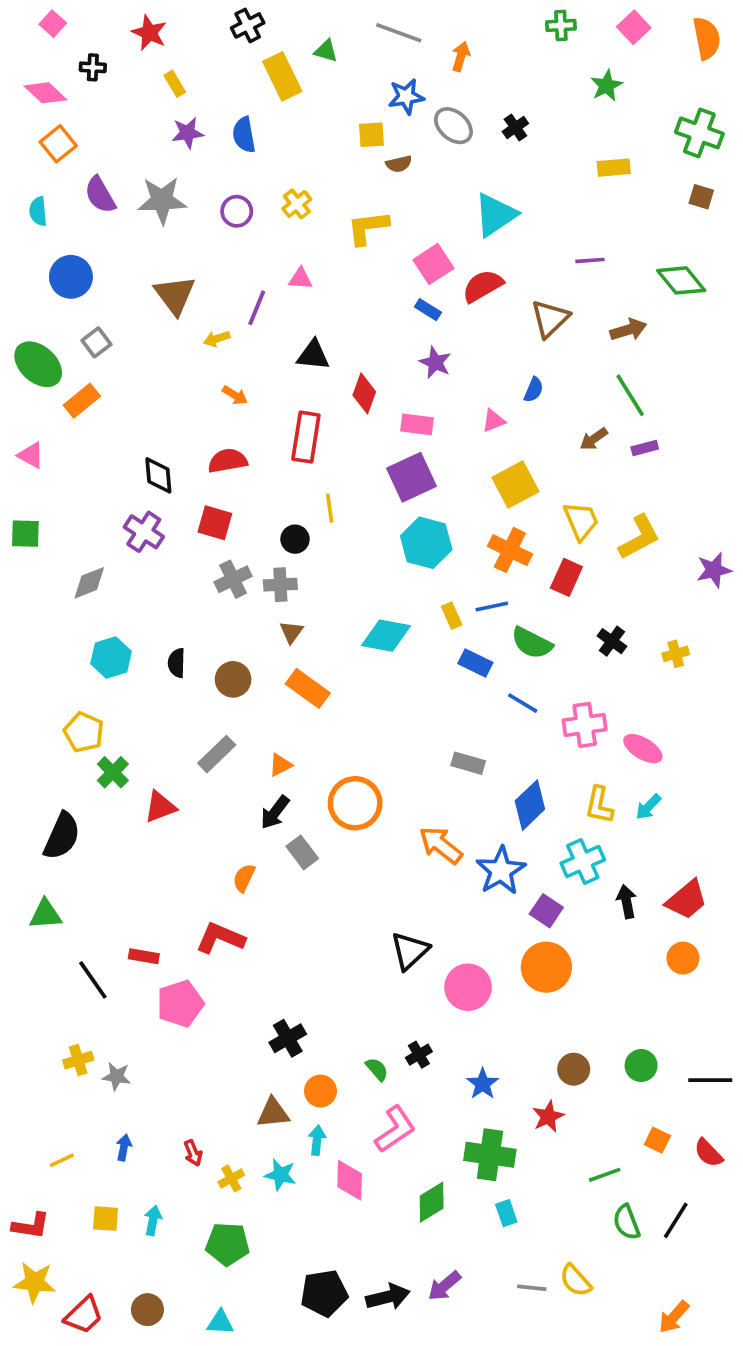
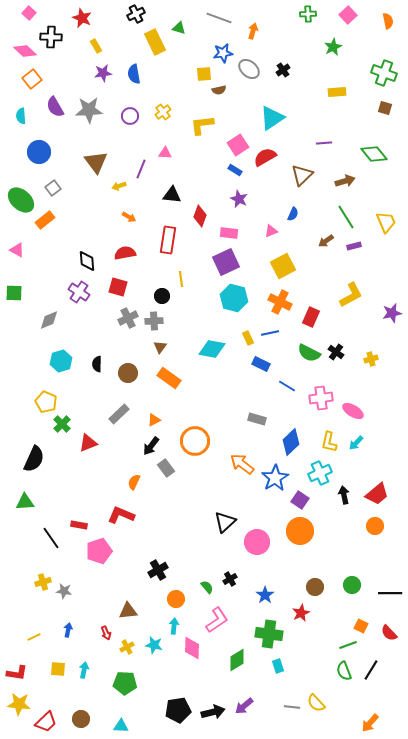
orange semicircle: (707, 38) -> (388, 21), size x0.7
black cross: (93, 67) -> (51, 37), size x1.5
yellow trapezoid: (581, 521) -> (386, 222), moved
green semicircle: (532, 643) -> (309, 353), moved
brown triangle: (273, 1113) -> (128, 611), moved
green line: (605, 1175) -> (348, 645), moved

